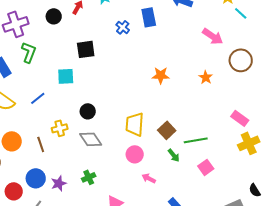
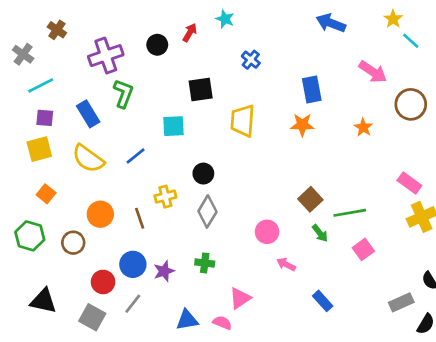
blue rectangle: (149, 17) -> (312, 89), moved
yellow trapezoid: (135, 124) -> (243, 121), moved
gray diamond: (91, 139) -> (207, 211), turned 65
green cross: (89, 177) -> (205, 263), turned 32

